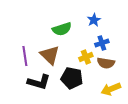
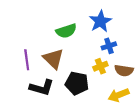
blue star: (94, 20) -> (100, 21), size x1.5
yellow cross: (86, 57) -> (100, 66), moved
brown semicircle: (106, 63) -> (124, 70), moved

